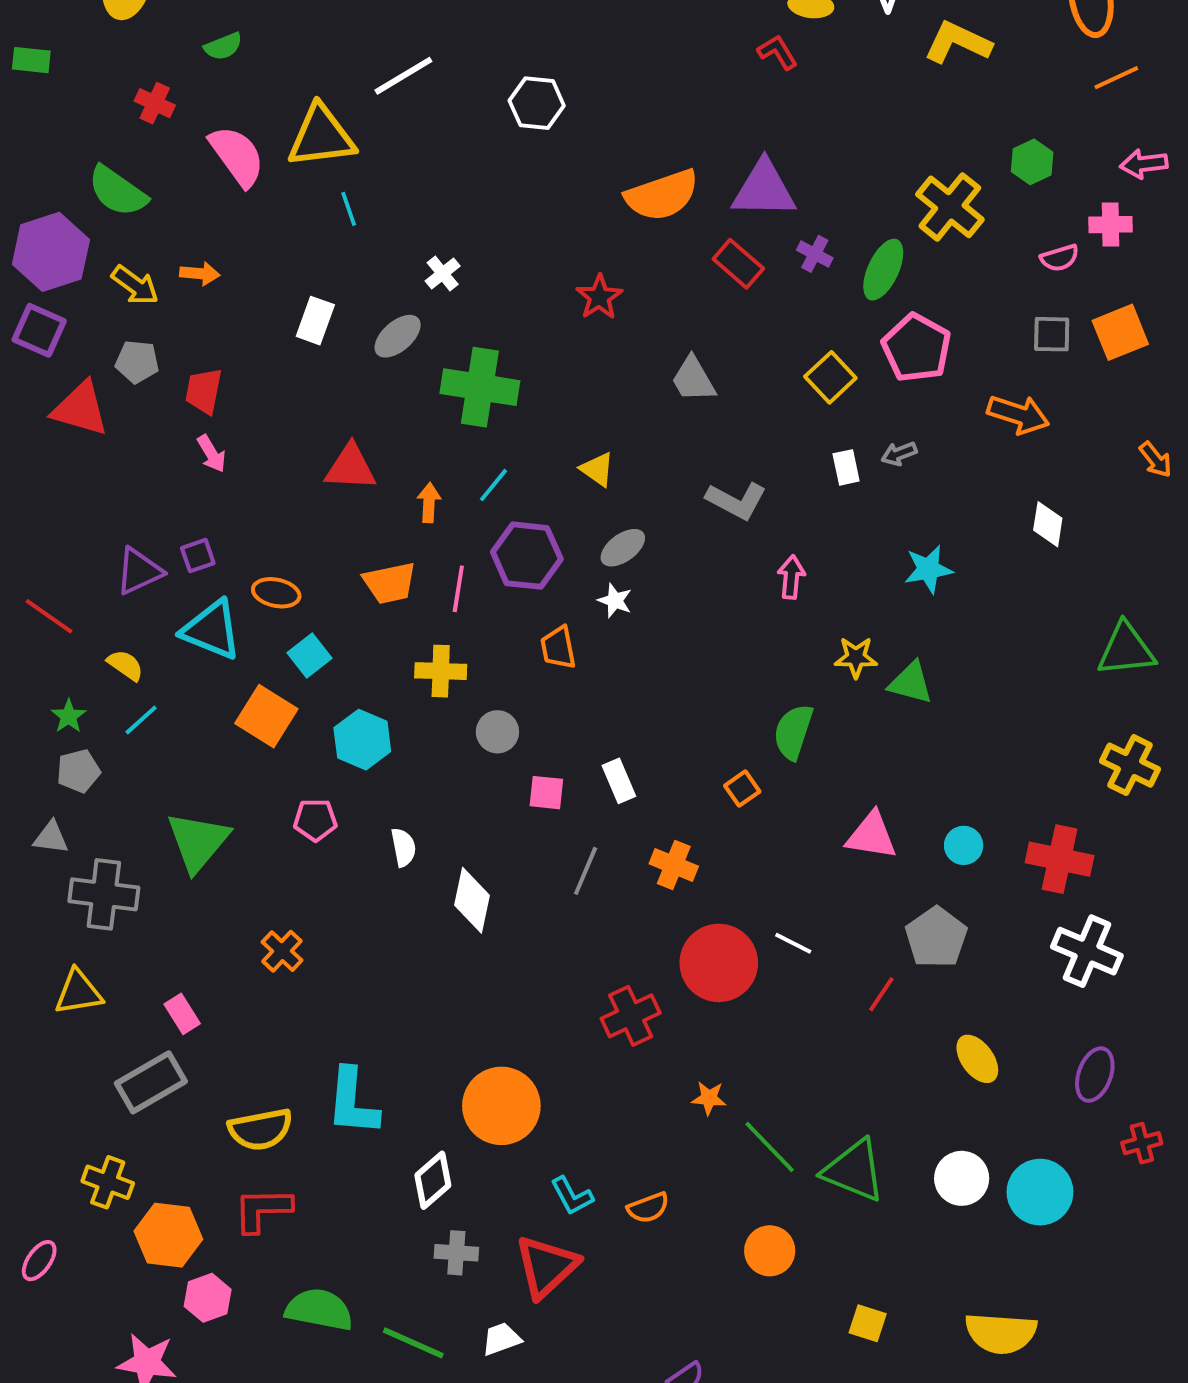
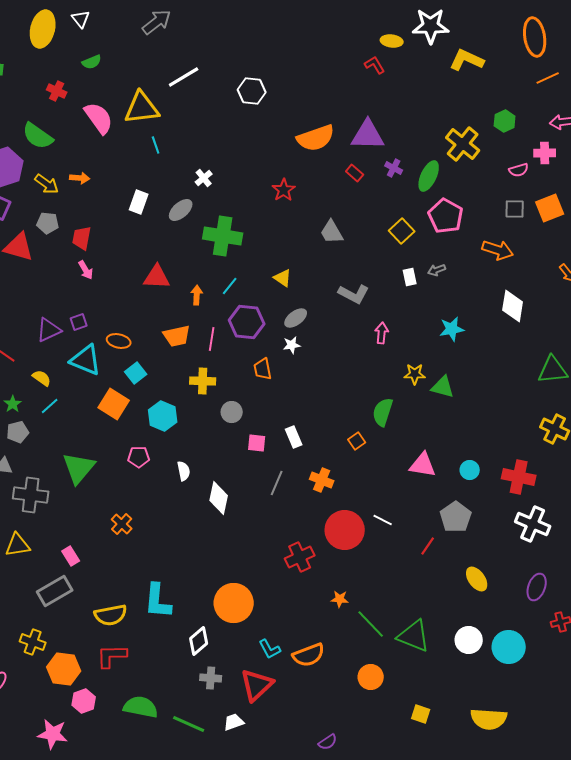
red rectangle: (738, 264) -> (355, 173), size x0.7
white diamond: (1048, 524) -> (513, 306), size x1.4
white star: (615, 601) -> (292, 345), turned -30
orange semicircle: (648, 1208) -> (309, 655), size x1.5

